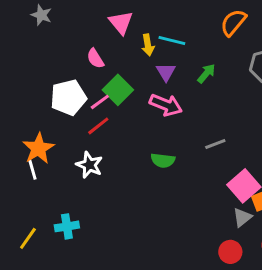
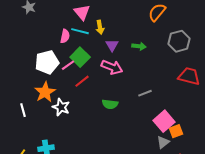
cyan line: (172, 40) -> (80, 31), moved
pink semicircle: (95, 58) -> (65, 36), turned -136
green arrow: (206, 73) -> (139, 46), turned 56
red line: (98, 126) -> (82, 81), moved
orange star: (38, 148) -> (45, 92), moved

